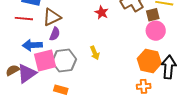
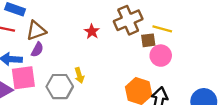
pink circle: (156, 31) -> (161, 56), moved
gray hexagon: (64, 60) -> (60, 87), moved

